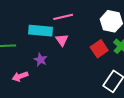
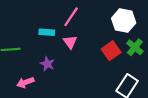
pink line: (63, 17) -> (71, 17), turned -42
cyan rectangle: (41, 31) -> (47, 32), size x0.6

